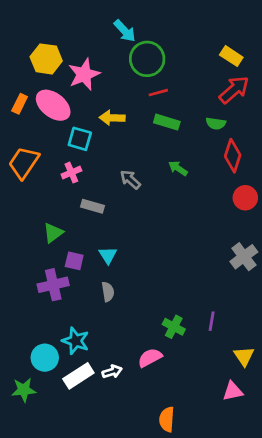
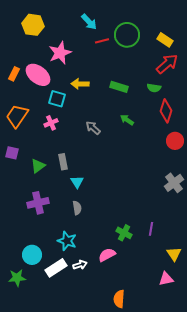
yellow hexagon: (46, 59) -> (33, 25), moved
green circle: (147, 59) -> (127, 35), moved
red line: (158, 93) -> (102, 41), moved
gray rectangle: (92, 206) -> (63, 162), moved, turned 63
purple square: (74, 261) -> (12, 153), moved
cyan star: (76, 341) -> (67, 241), moved

